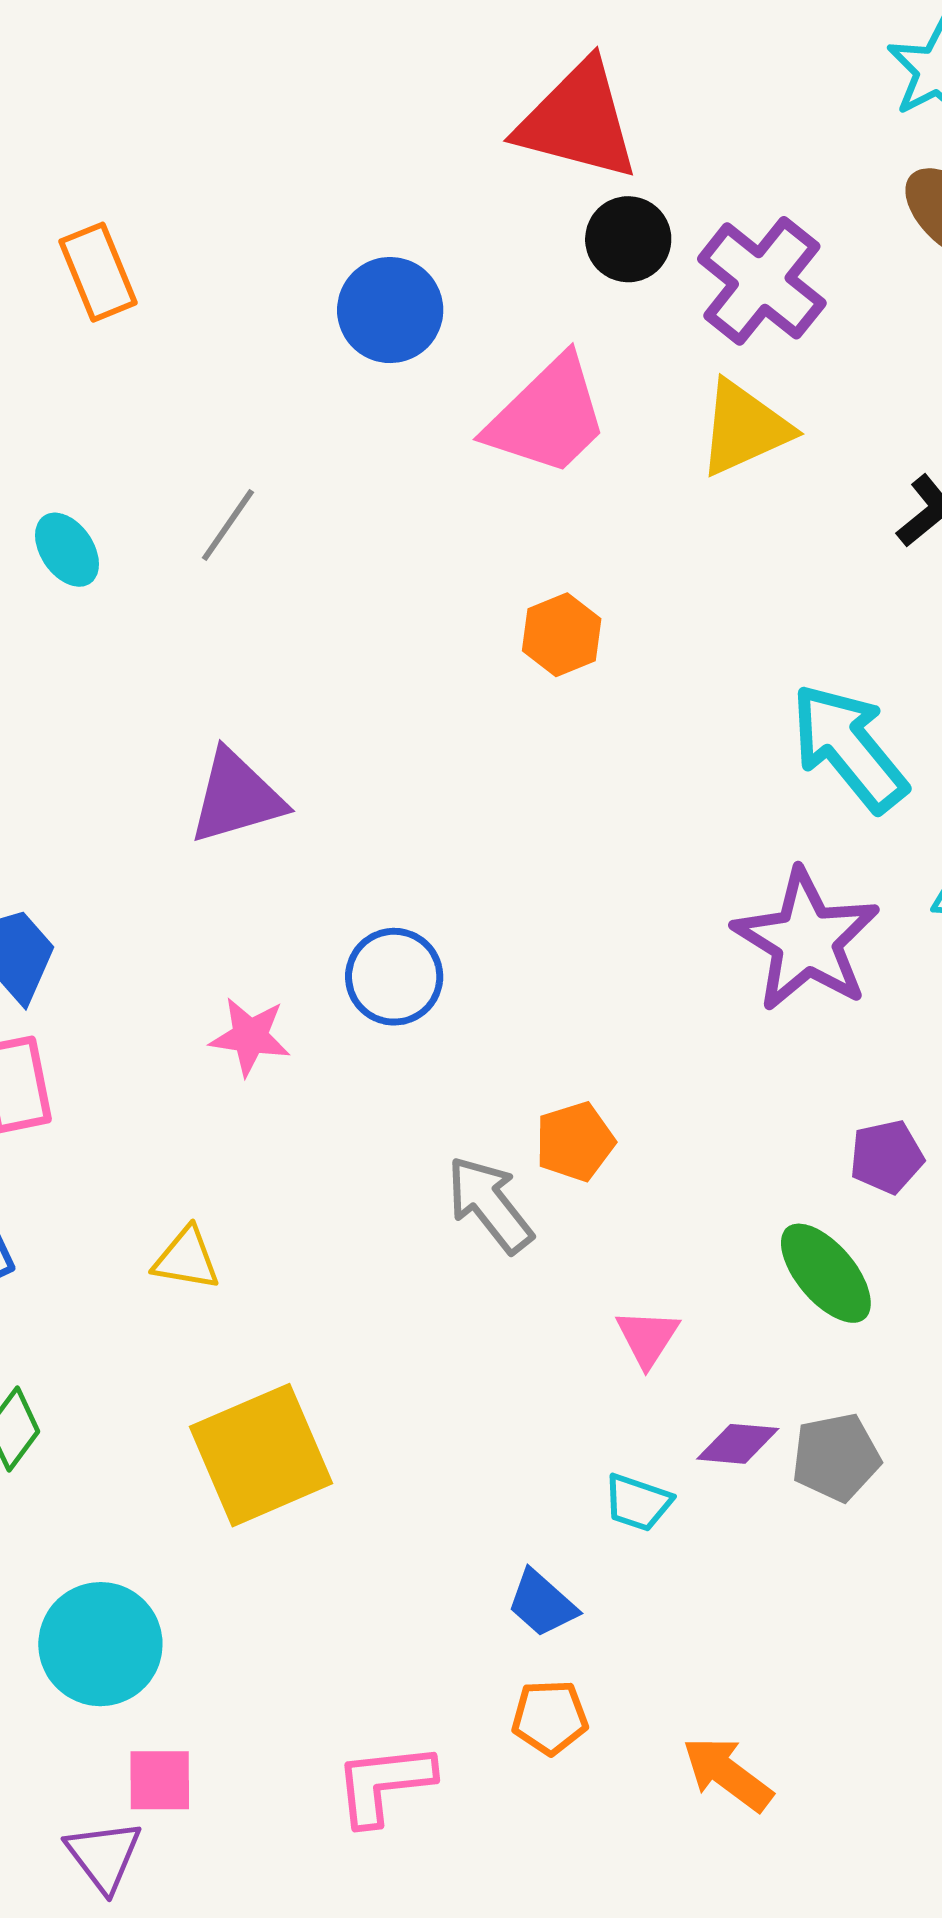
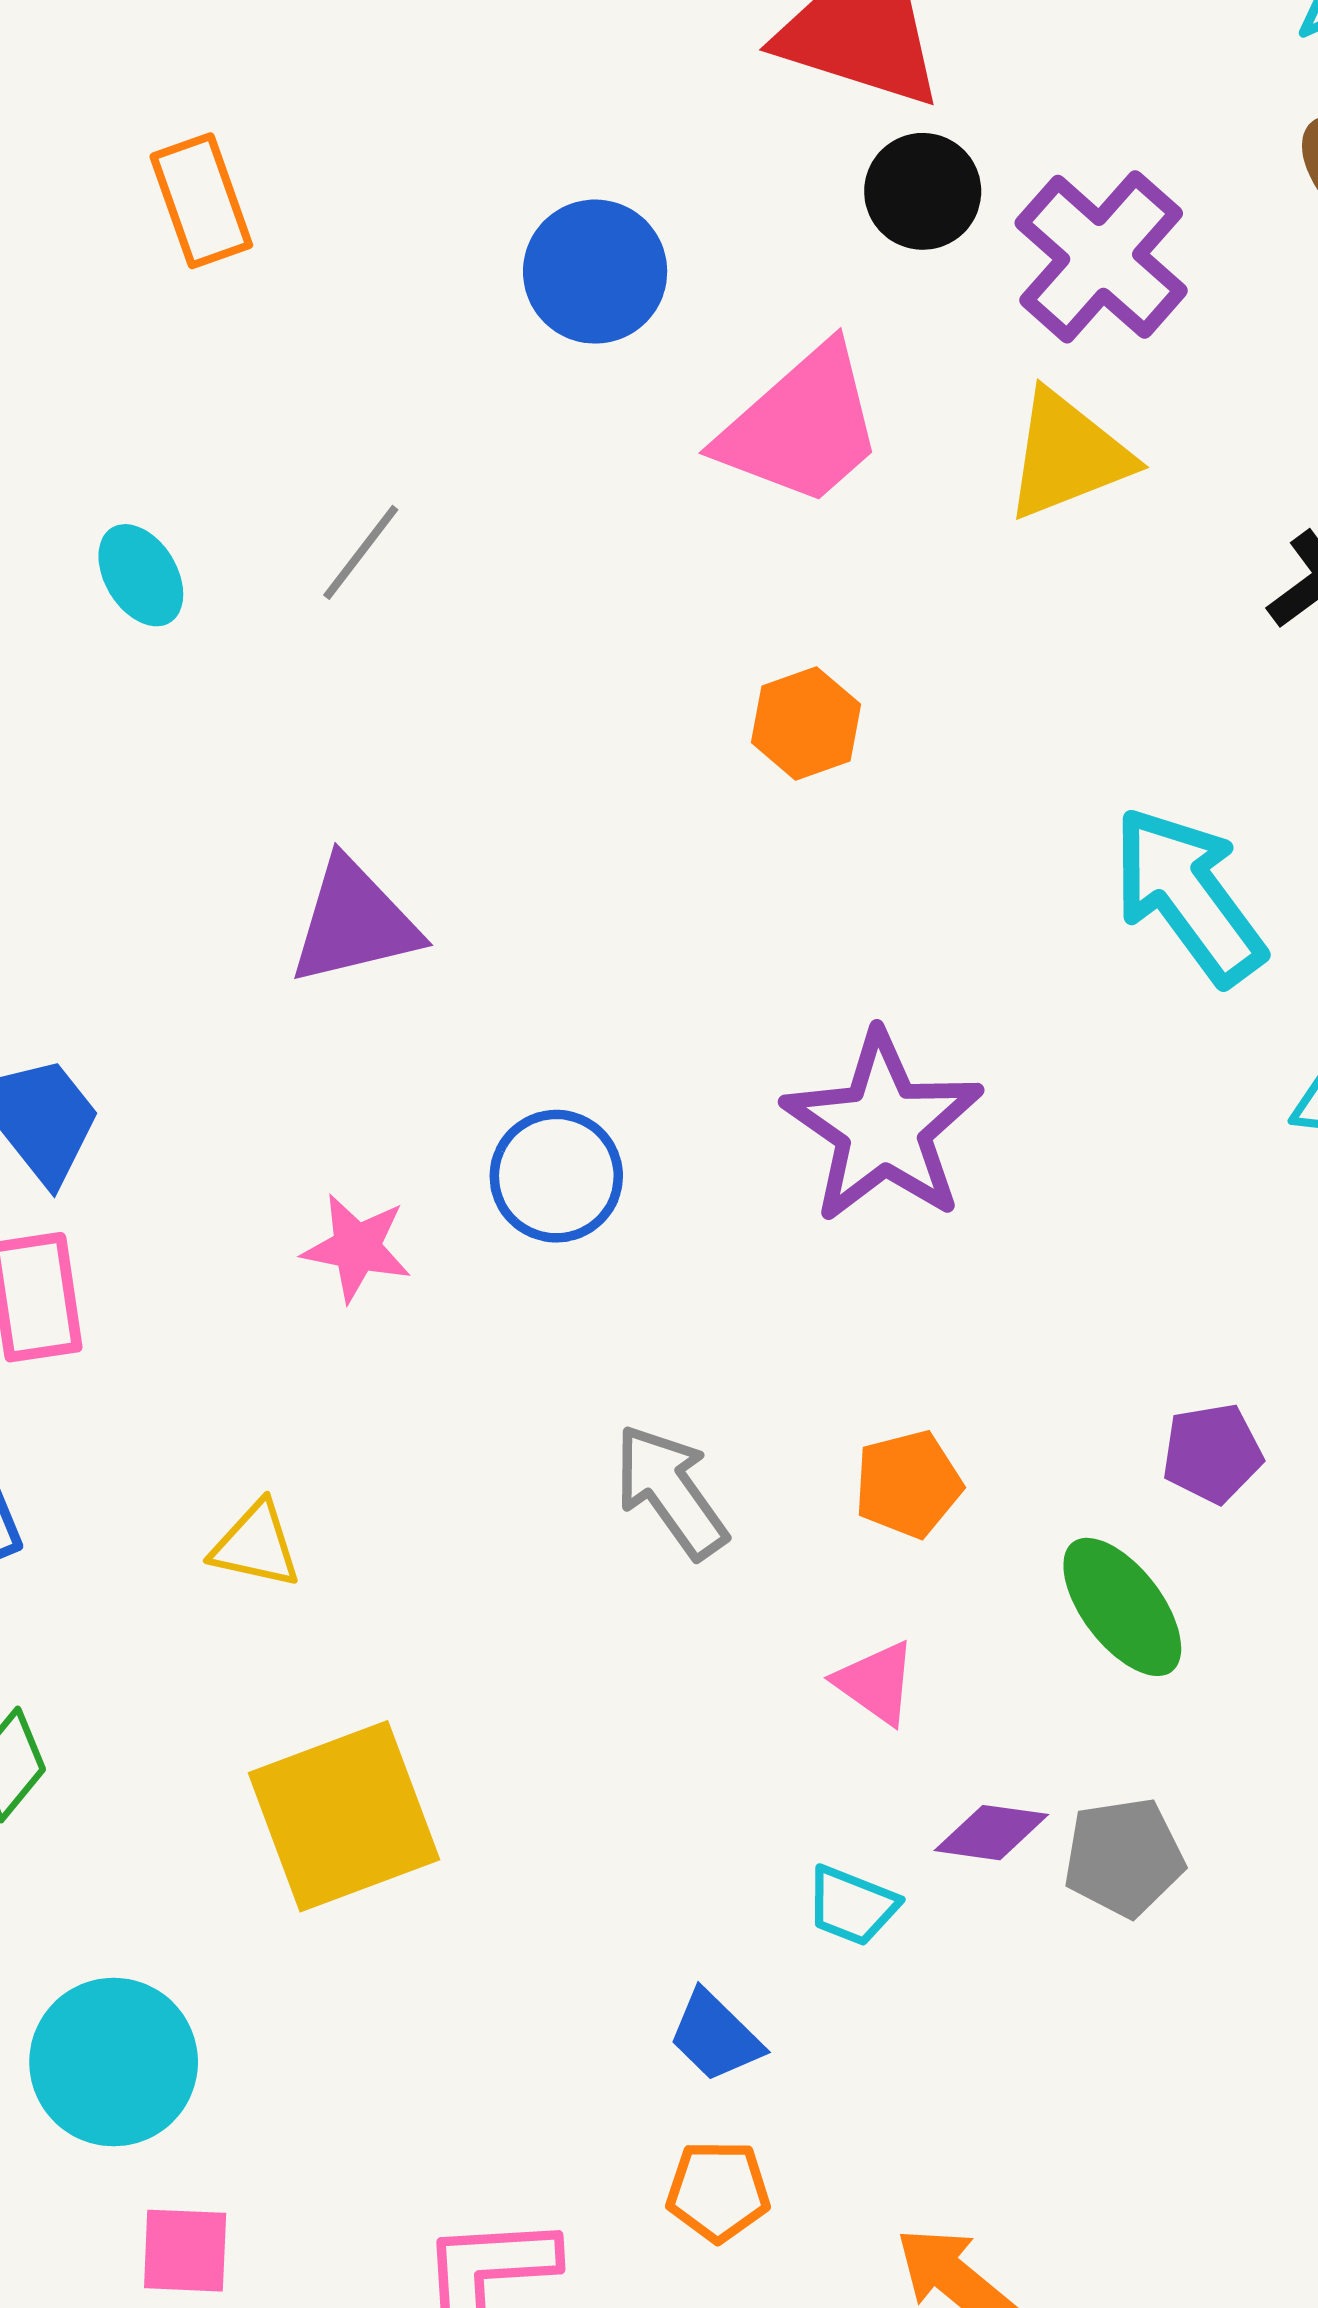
purple star: (806, 940) -> (883, 1127), moved
orange pentagon: (575, 1142) -> (908, 1484), moved
pink triangle: (647, 1338) -> (876, 1683), turned -30

